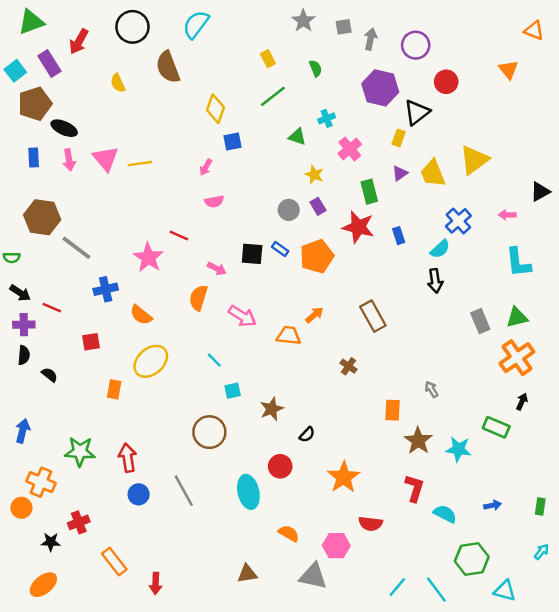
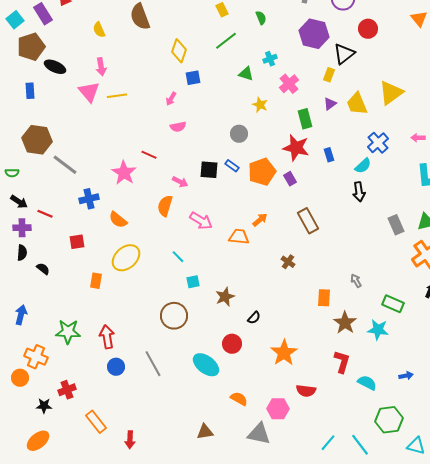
pink arrow: (69, 160) -> (101, 67), moved
purple rectangle: (318, 206) -> (290, 179), moved
green rectangle: (496, 427) -> (393, 304), moved
cyan ellipse: (248, 492) -> (206, 365), turned -40

